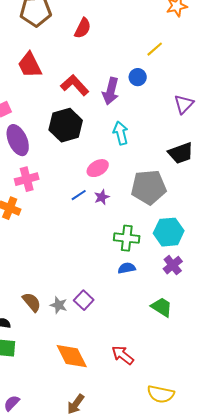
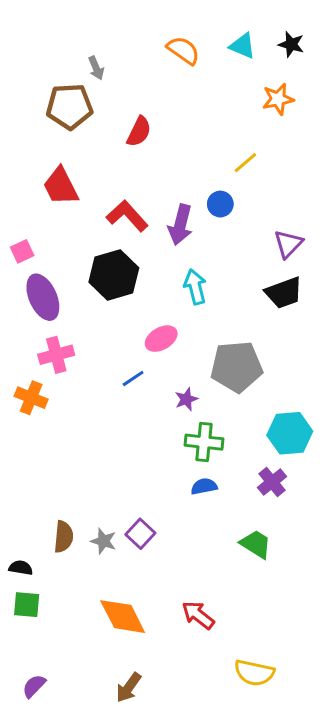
black trapezoid: (181, 153) -> (284, 293), moved
purple star: (102, 197) -> (186, 399), moved
cyan hexagon: (169, 232) -> (290, 433), moved
brown semicircle: (32, 302) -> (64, 537), turned 45

